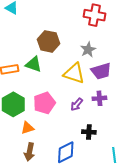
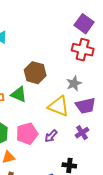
purple cross: (99, 98) -> (82, 133), turned -32
purple arrow: (77, 104) -> (51, 136), moved

